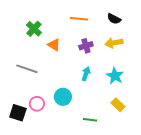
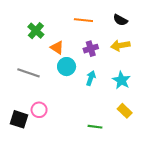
cyan circle: (63, 97) -> (67, 67), moved

